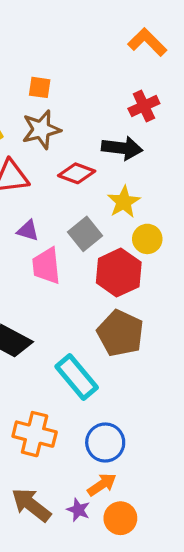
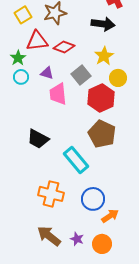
red diamond: (77, 173) -> (64, 47), moved
orange arrow: (102, 485) -> (110, 216), moved

